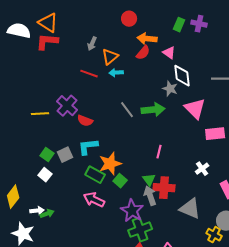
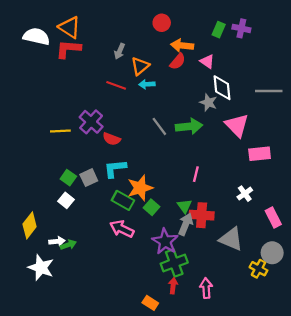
gray arrow: (150, 196) -> (186, 224), turned 42

